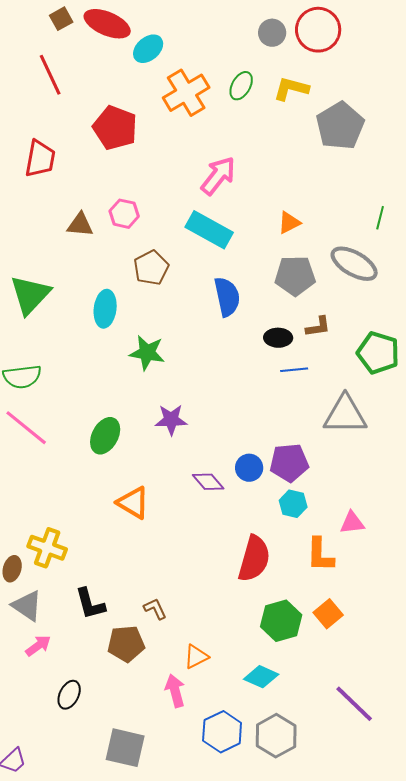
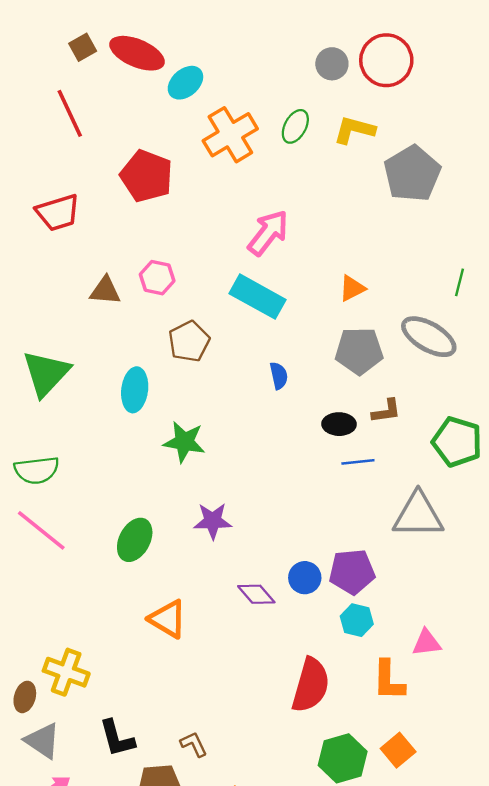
red trapezoid: (40, 159) -> (58, 213), turned 63
blue semicircle: (227, 297) -> (279, 376), size x0.6

